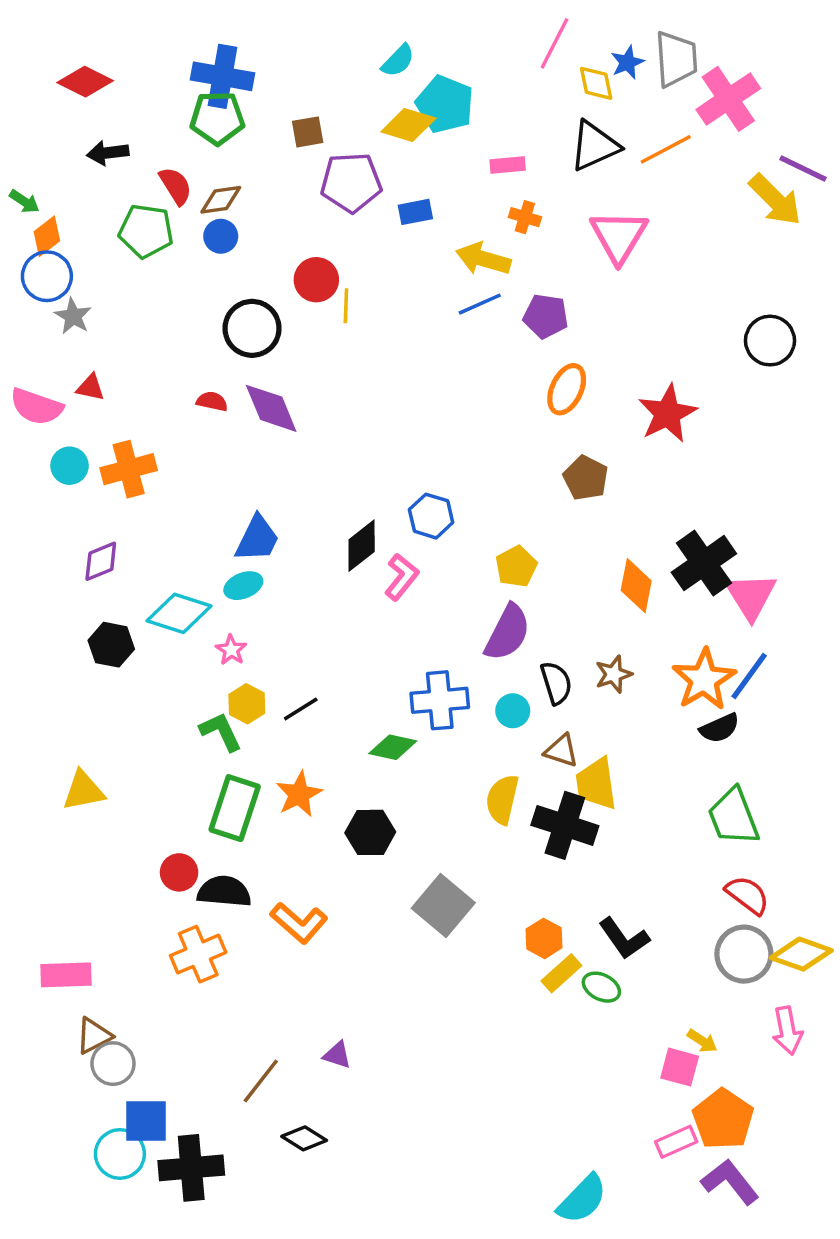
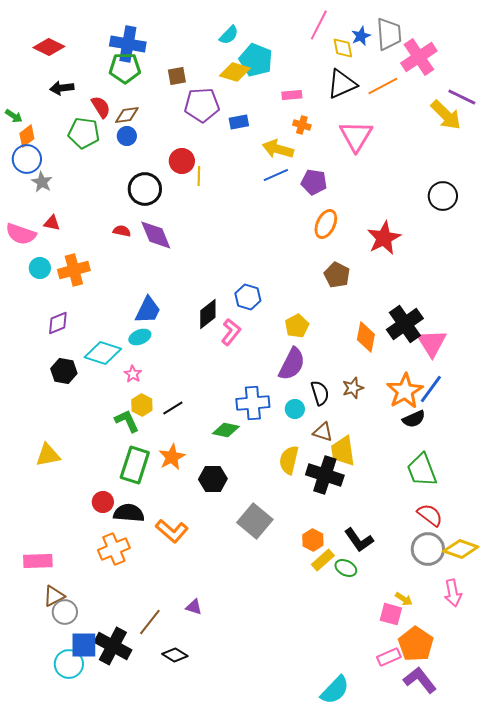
black cross: (191, 1168) -> (113, 646), moved, turned 33

